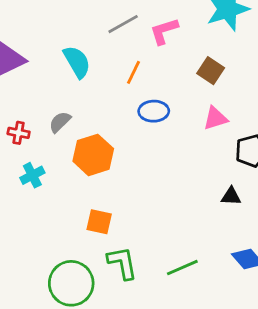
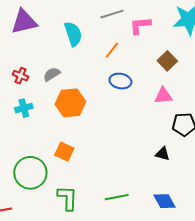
green L-shape: (122, 263) -> (67, 198), moved
green circle: (71, 283) -> (30, 173), moved

